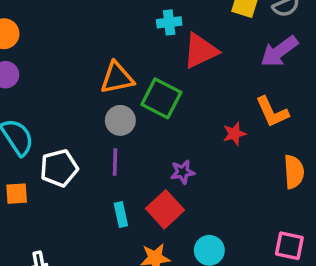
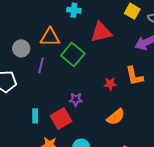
cyan cross: (169, 22) -> (74, 10), moved
gray circle: (120, 120) -> (21, 48), moved
purple line: (115, 162) -> (41, 65), moved
orange semicircle: (294, 172) -> (116, 117), moved, turned 42

